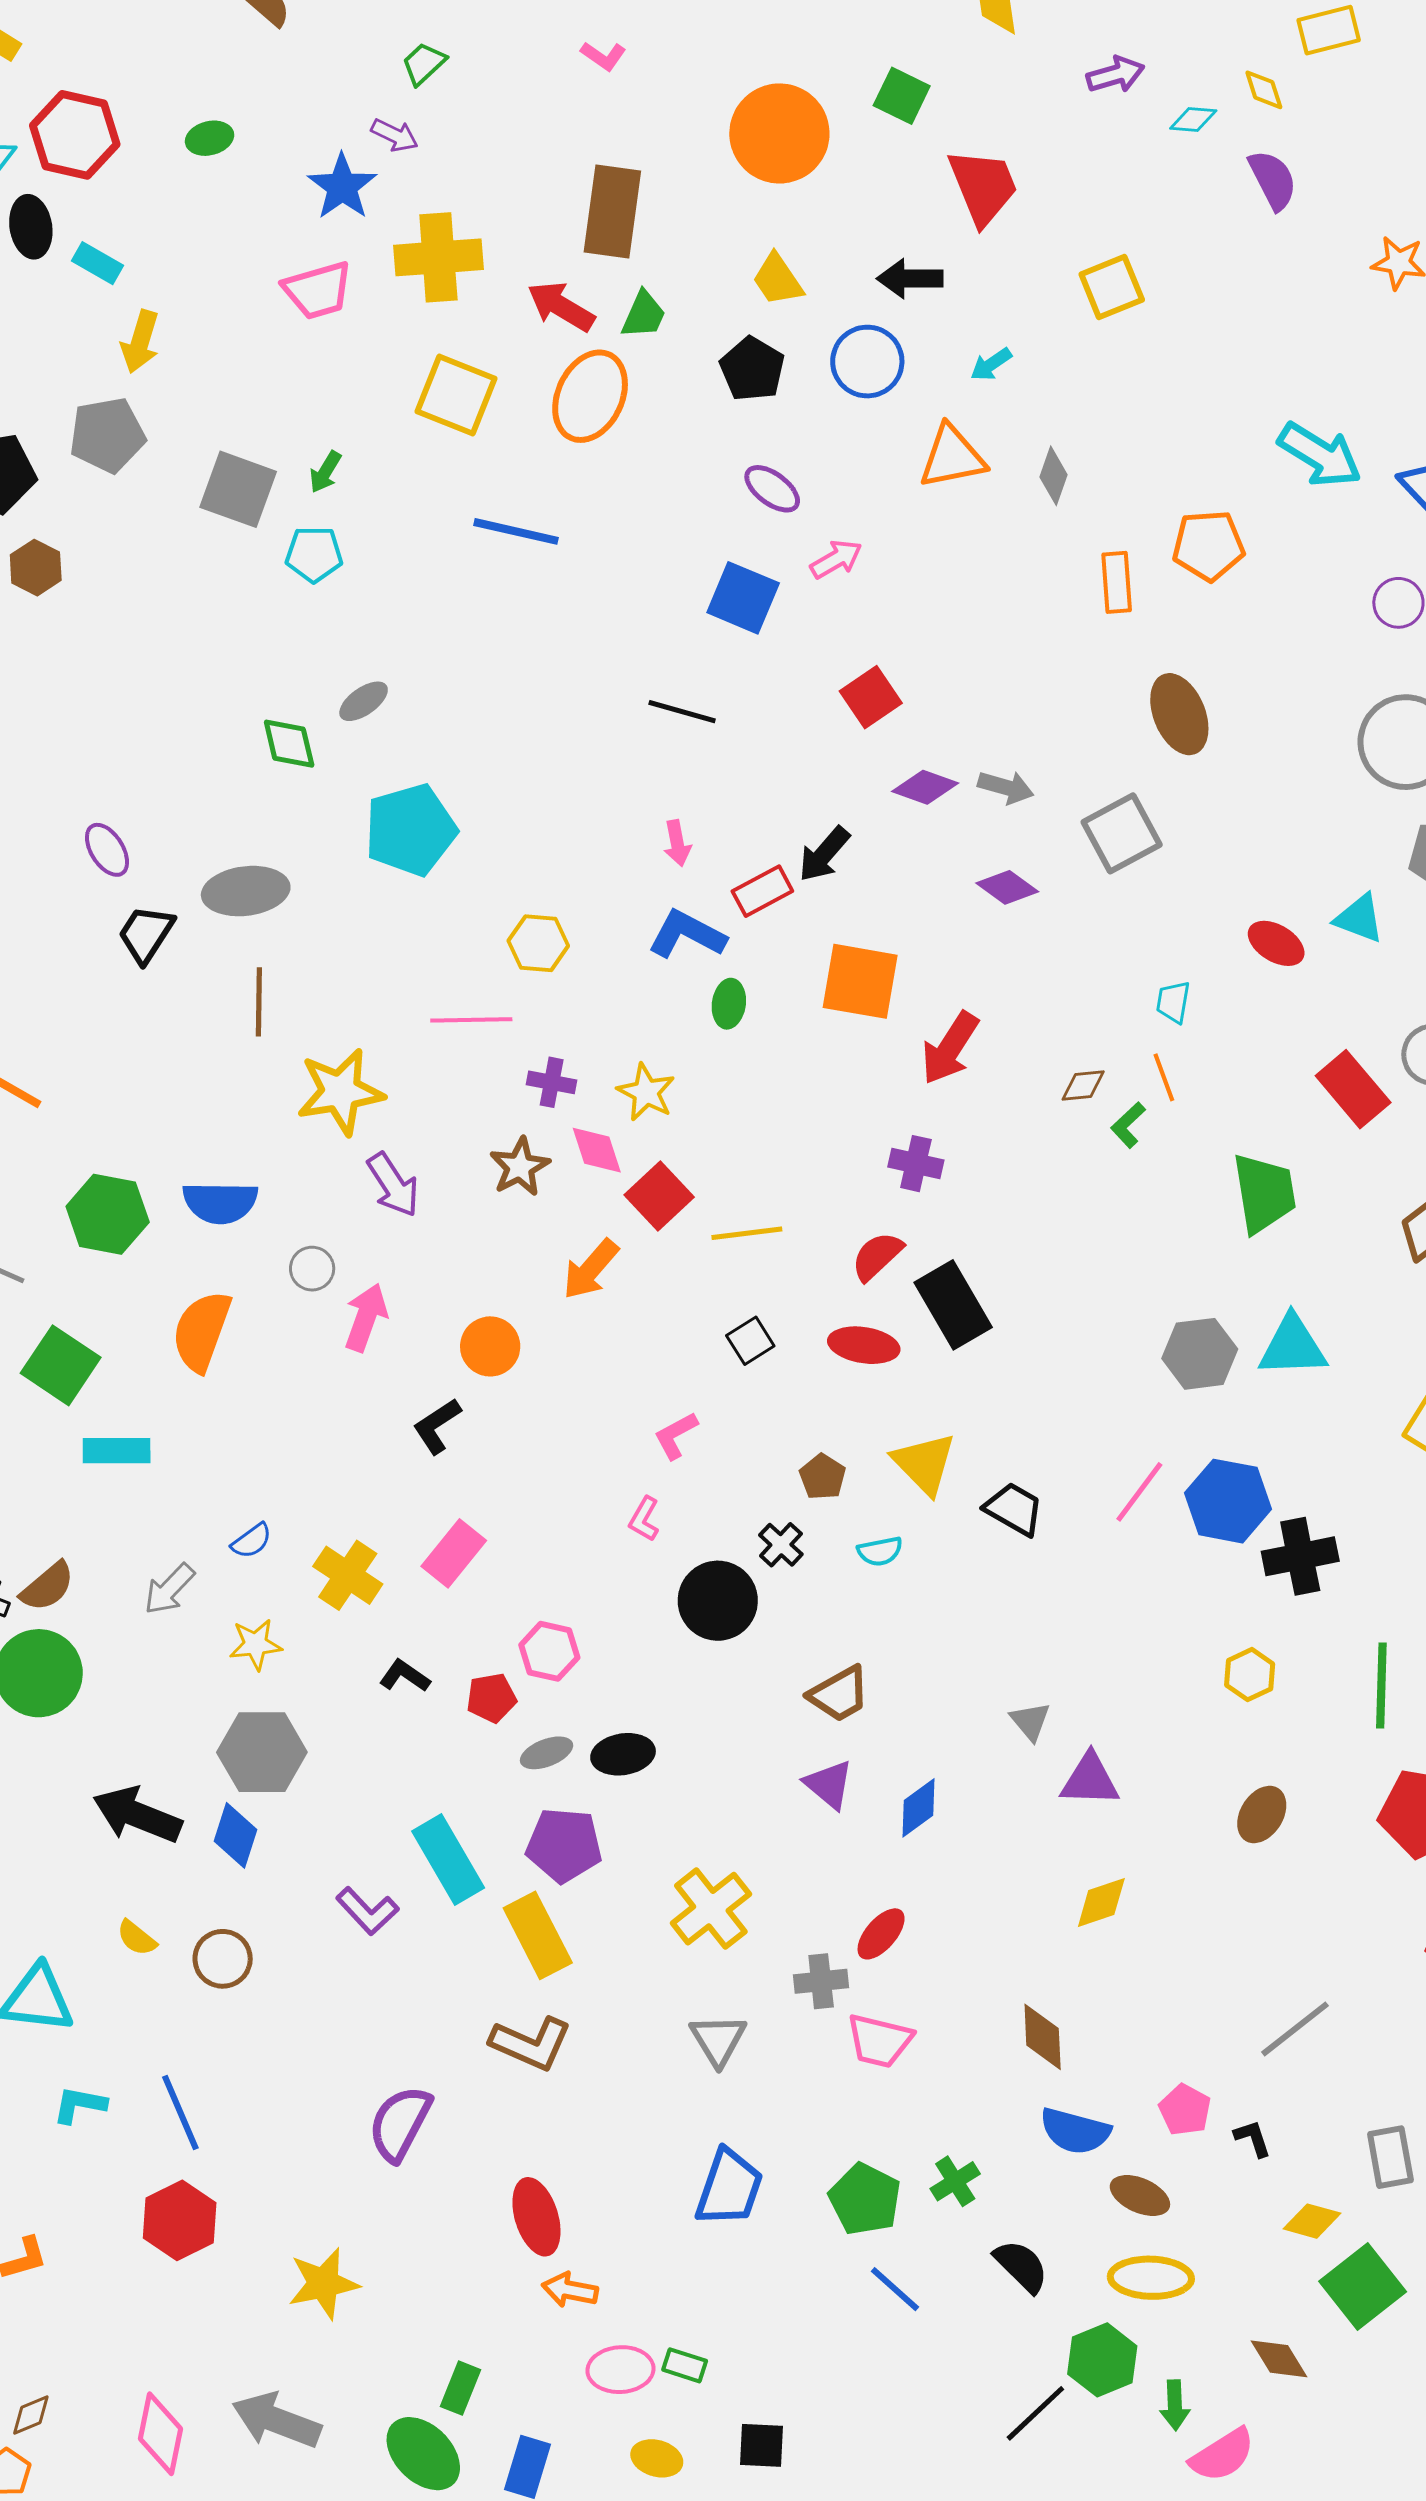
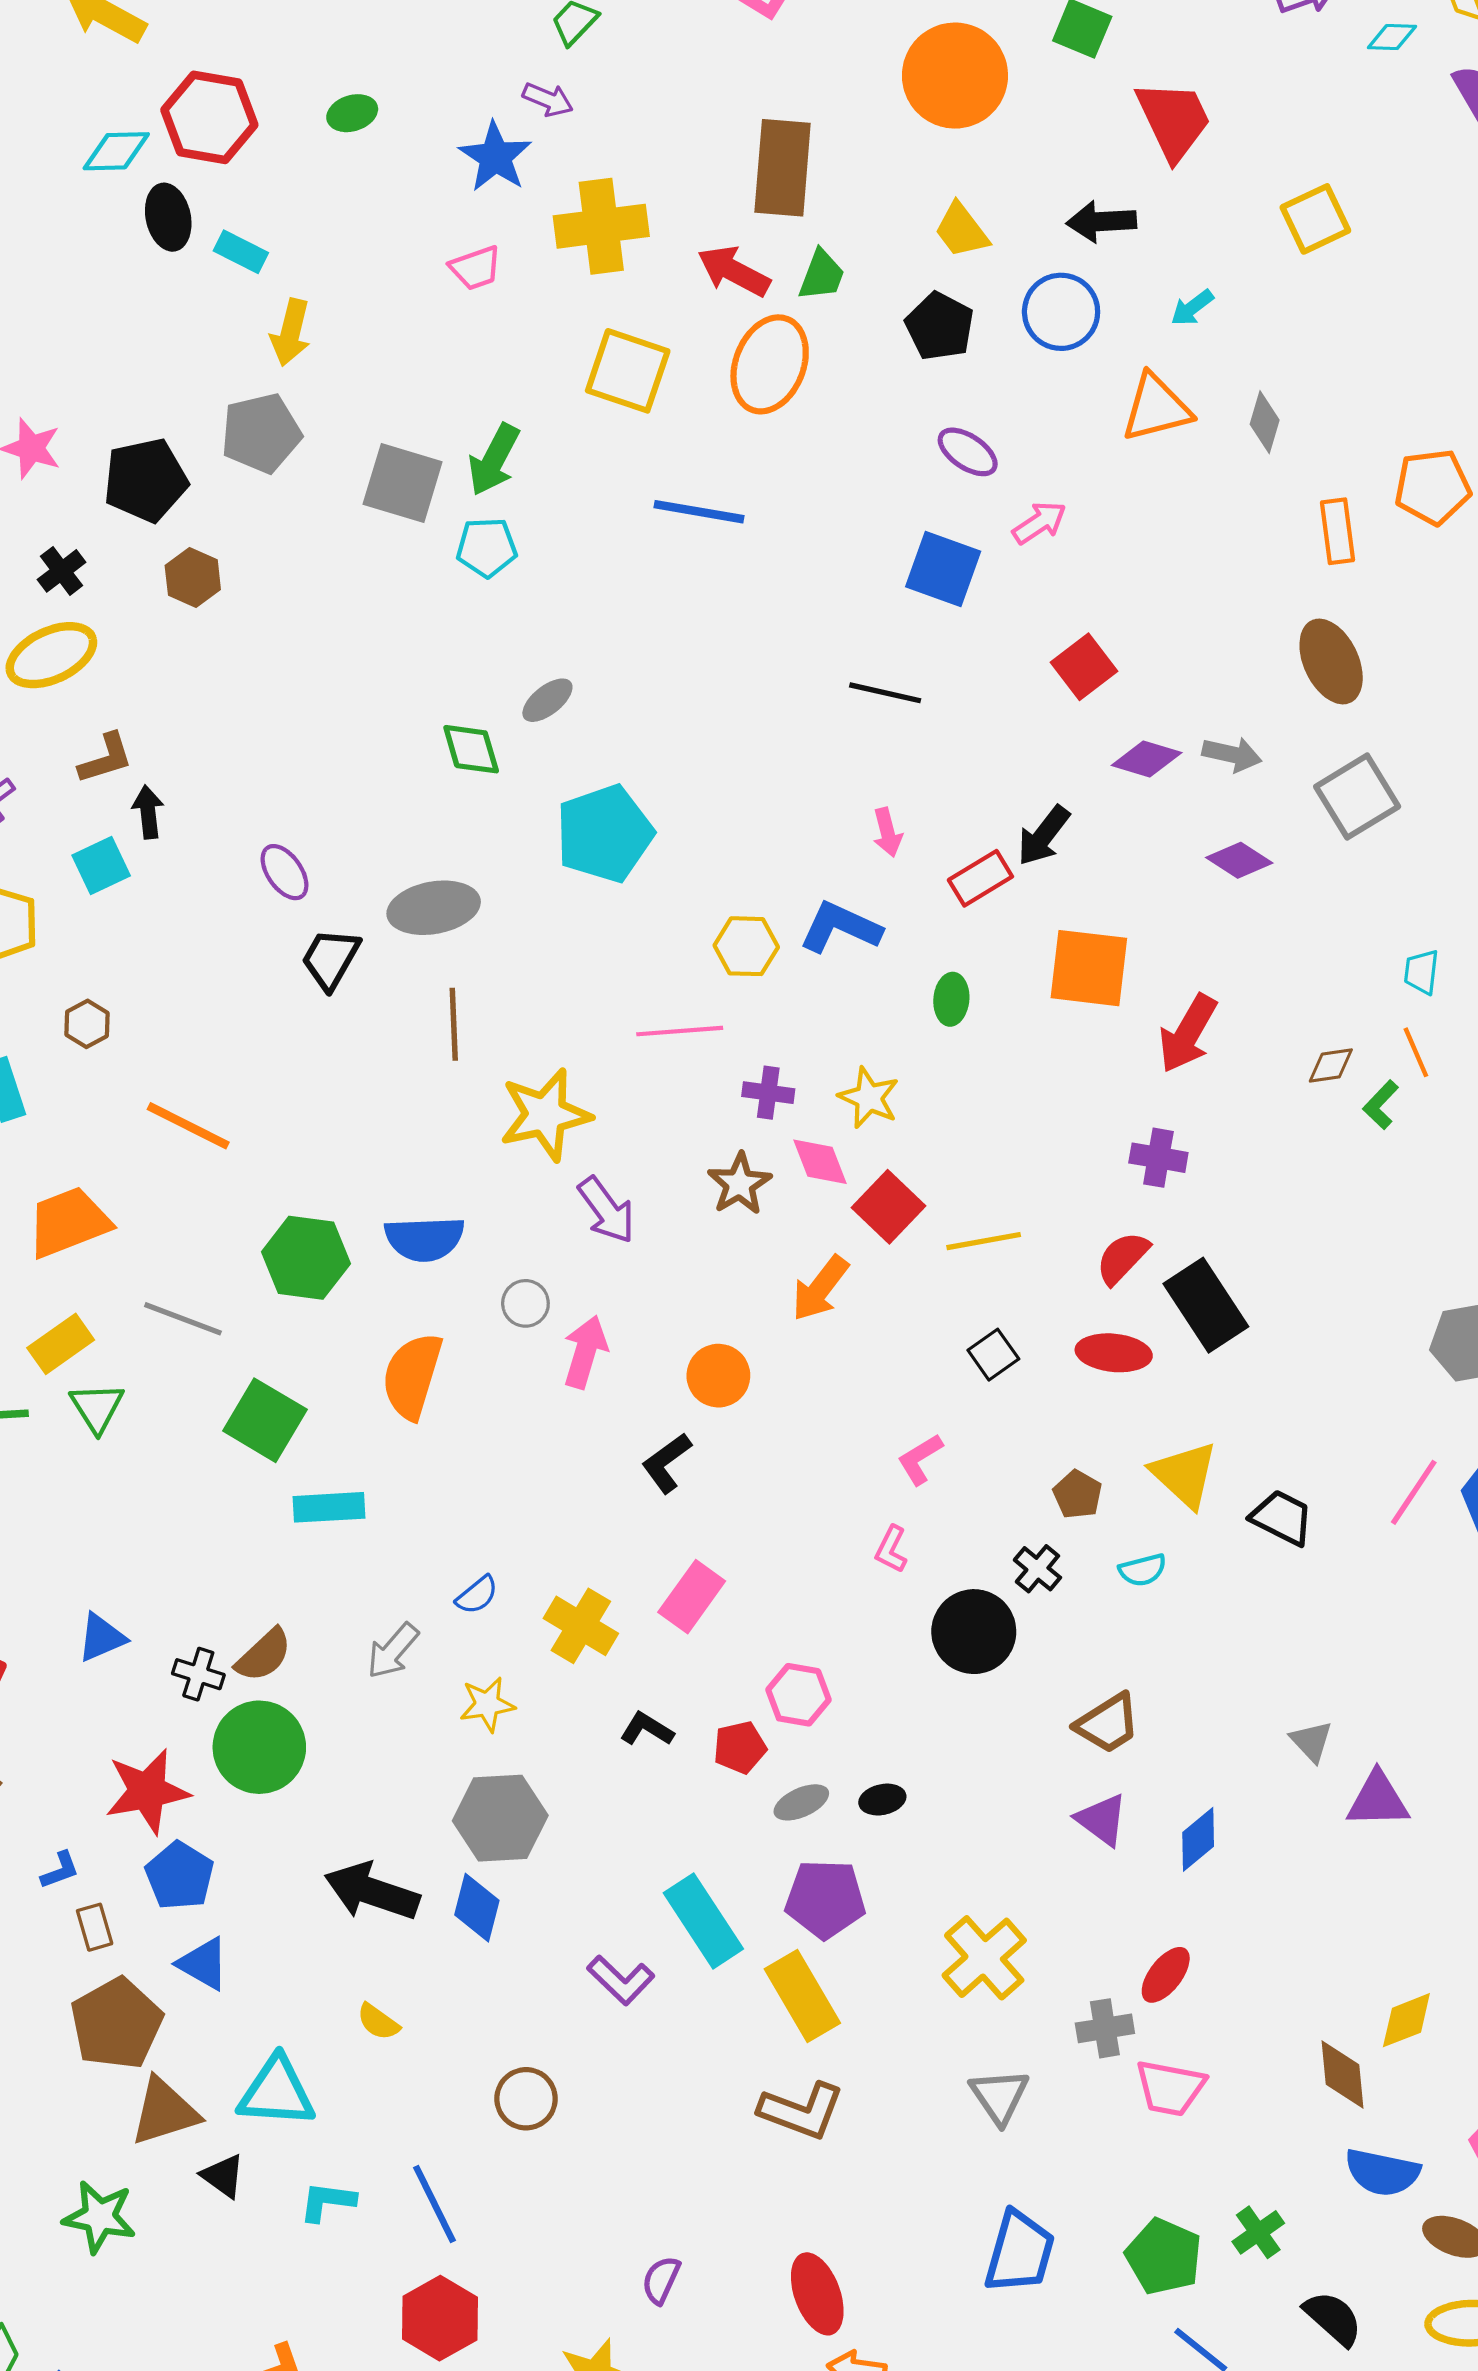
pink trapezoid: (318, 290) -> (476, 268), size x0.7
green arrow: (325, 472) -> (494, 460), size x1.6
brown ellipse: (1179, 714) -> (1331, 661), moved
blue L-shape: (687, 934) -> (840, 927), moved
black ellipse: (623, 1754) -> (882, 1800), size x0.7
yellow diamond: (1101, 1903) -> (1406, 2020), moved
brown circle: (223, 1959) -> (526, 2099), moved
purple semicircle: (400, 2123) -> (661, 2280), moved, size x0.6

